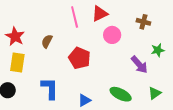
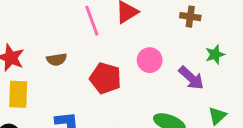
pink circle: (112, 35) -> (150, 60), moved
brown semicircle: (47, 41) -> (57, 59), turned -120

